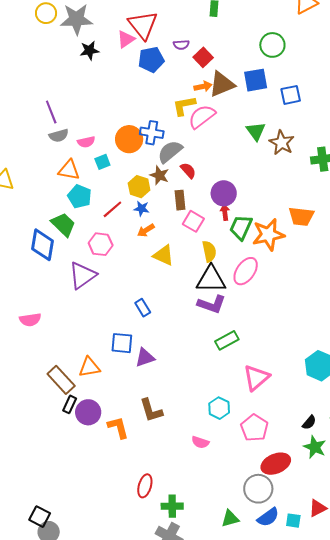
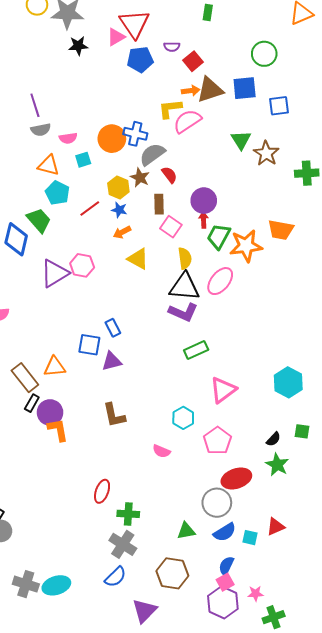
pink hexagon: (101, 244) -> (82, 265), moved
blue rectangle: (143, 308) -> (113, 328), moved
orange L-shape: (118, 427) -> (58, 430), moved

